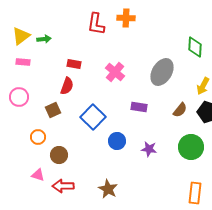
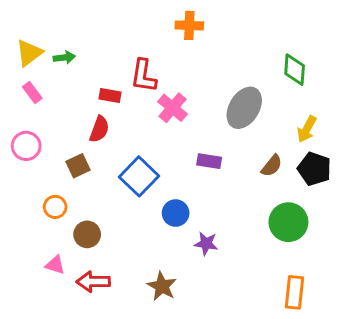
red L-shape: (96, 24) -> (144, 76), moved
pink rectangle: (23, 62) -> (32, 93), turned 48
purple star: (149, 149) -> (206, 244), moved

